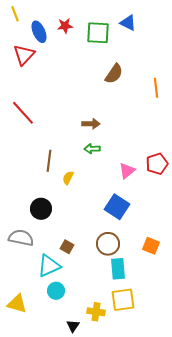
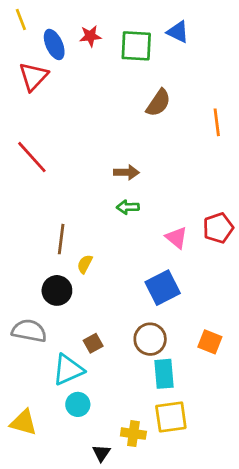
brown line: (49, 161) -> (61, 239), moved
pink triangle: (127, 171) -> (176, 238), turned -42
yellow semicircle: (68, 178) -> (85, 264), moved
blue square: (117, 207) -> (163, 288), turned 30
brown square: (67, 247) -> (93, 343), turned 32

